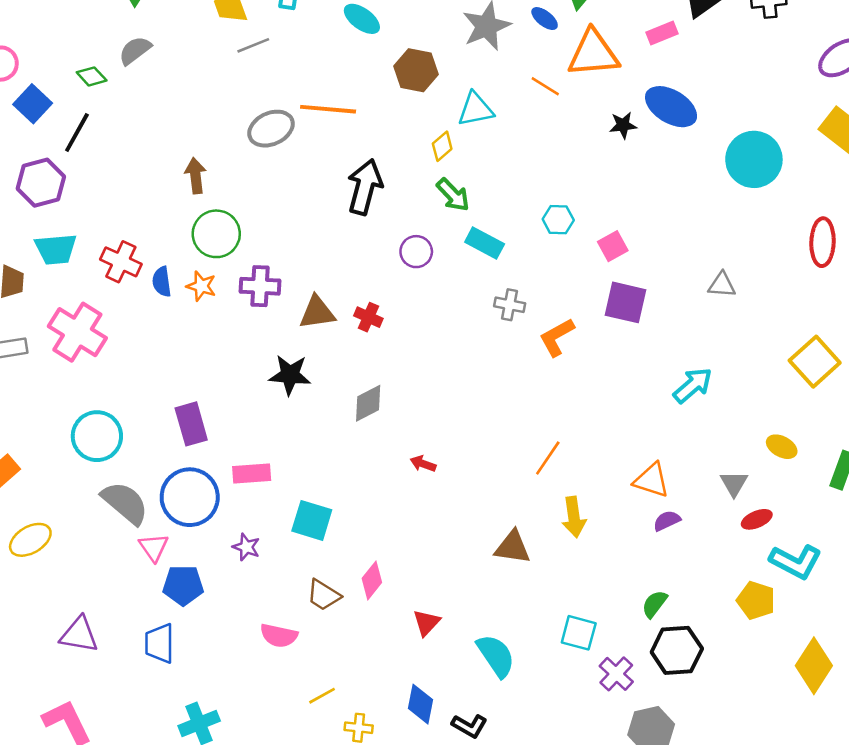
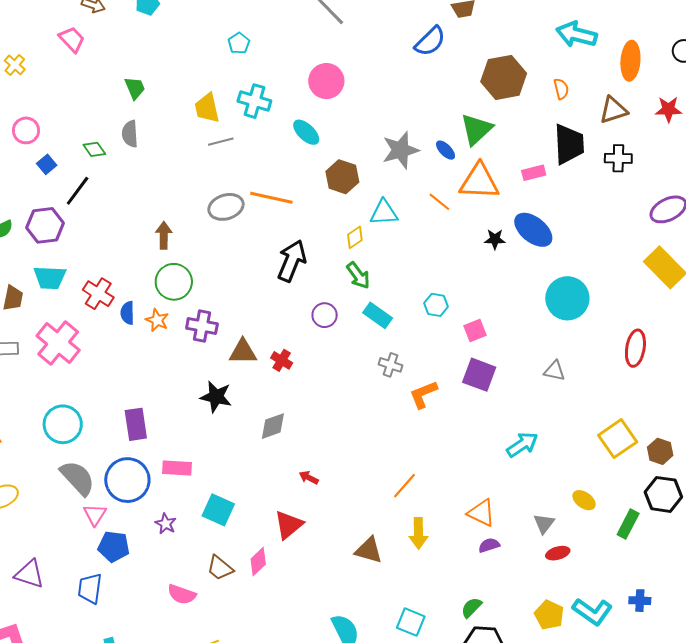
gray semicircle: (135, 50) -> (130, 134), turned -64
blue square: (33, 104) -> (47, 164), size x0.7
cyan circle: (754, 159) -> (567, 298), moved
cyan L-shape: (796, 562) -> (592, 612), moved
red triangle: (426, 623) -> (289, 525), moved, size x1.4

